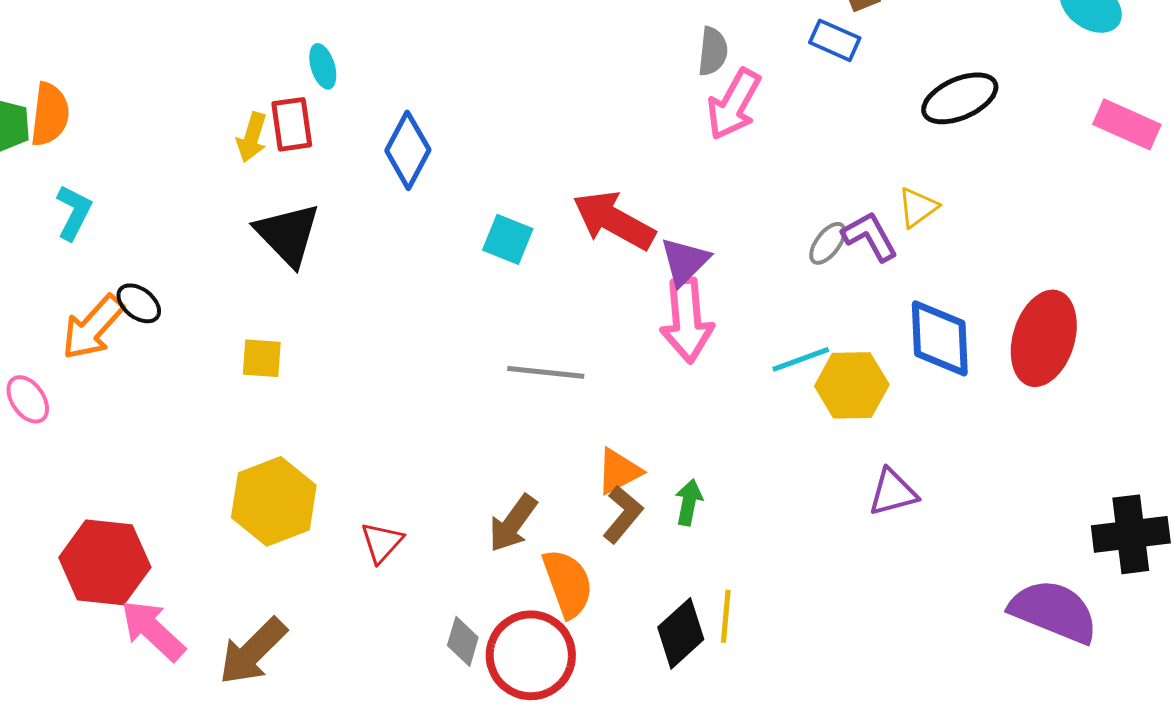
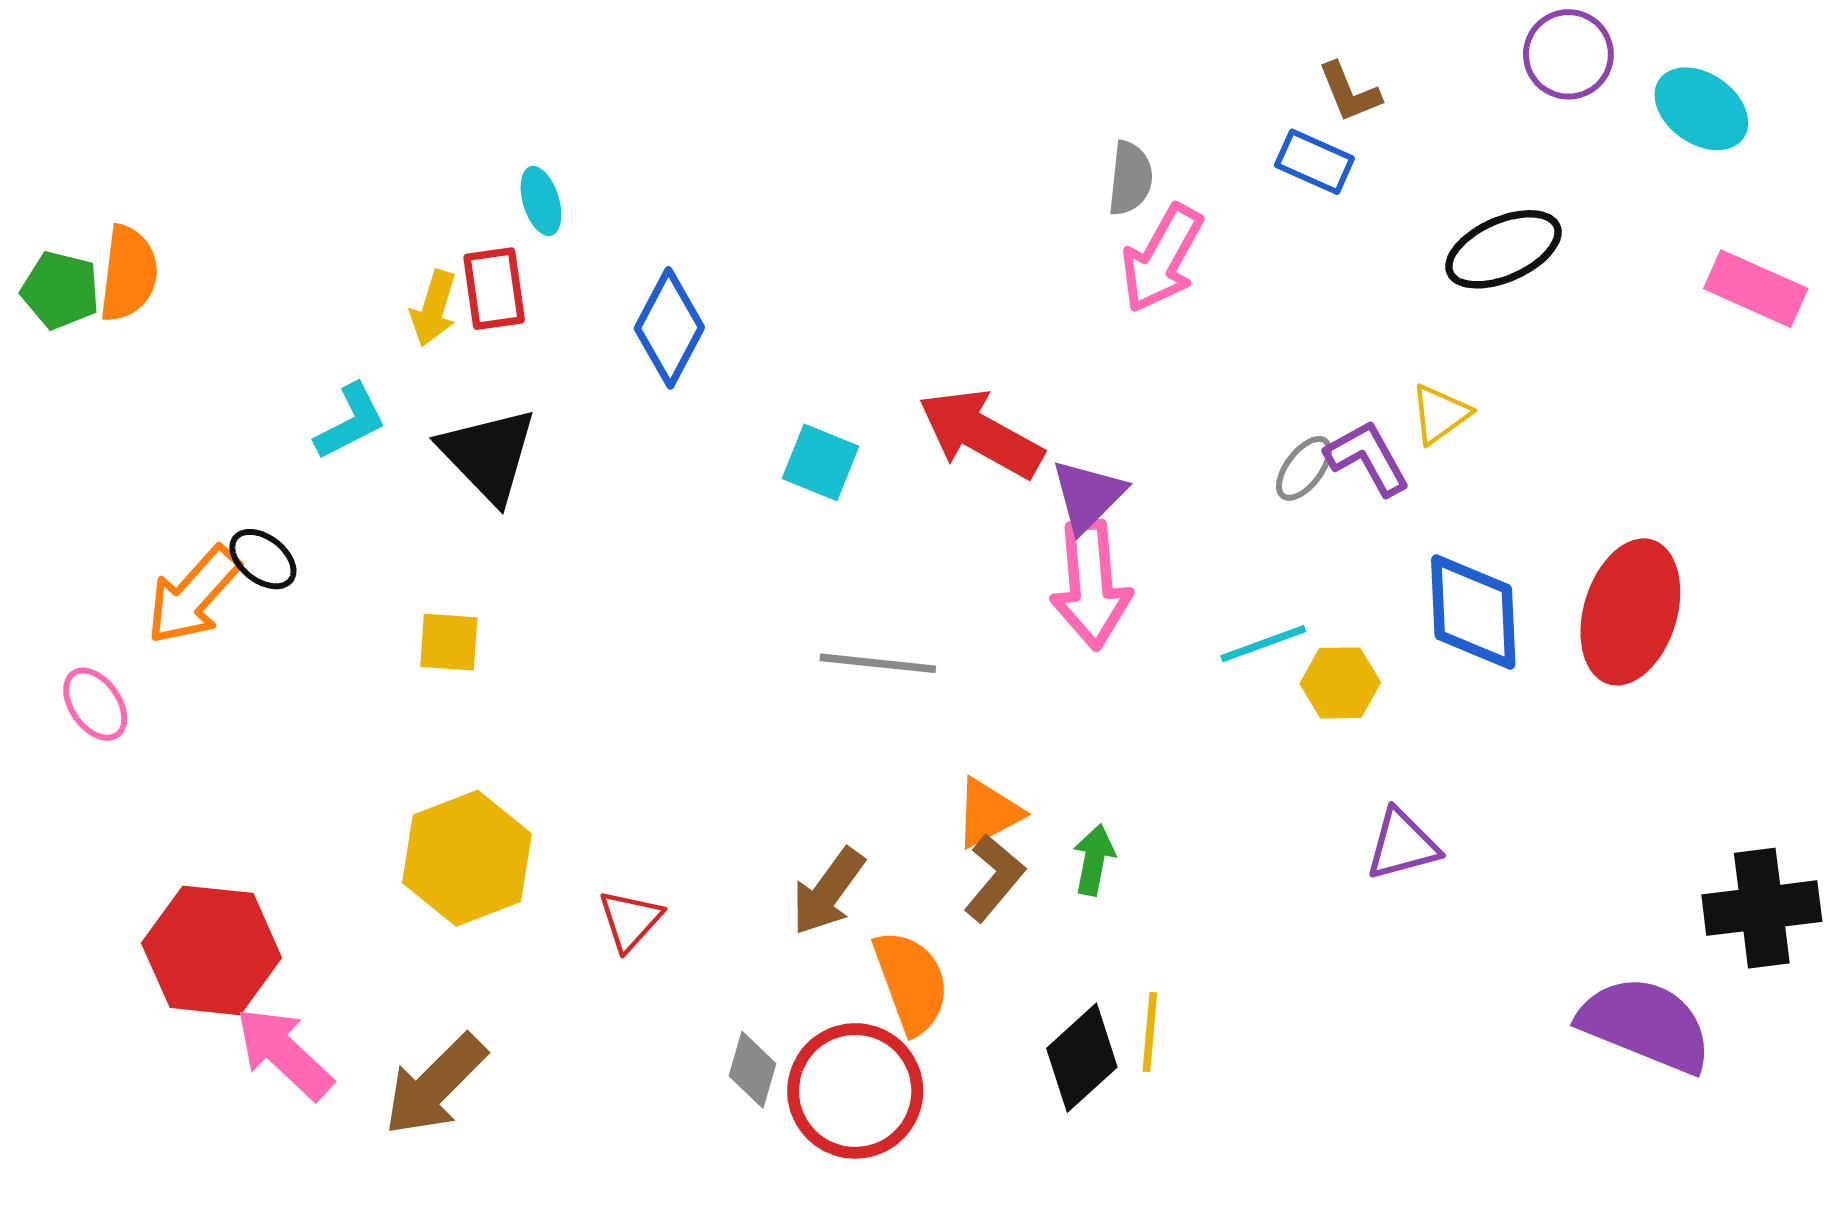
cyan L-shape: (74, 212) -> (351, 422), moved, turned 36
yellow hexagon: (852, 385) -> (1340, 683), size x0.7

